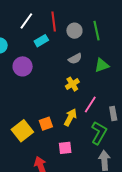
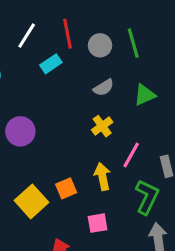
purple circle: (23, 66) -> (20, 131), moved
yellow arrow: (70, 117) -> (102, 176), turned -36

